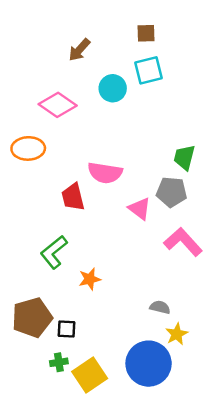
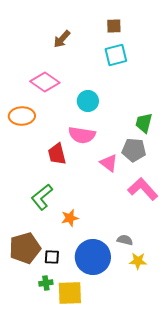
cyan circle: (113, 88) -> (88, 101), moved
yellow star: (177, 334) -> (138, 261), turned 30
blue circle: (149, 364) -> (93, 257), moved
yellow square: (90, 375) -> (70, 293), turned 32

